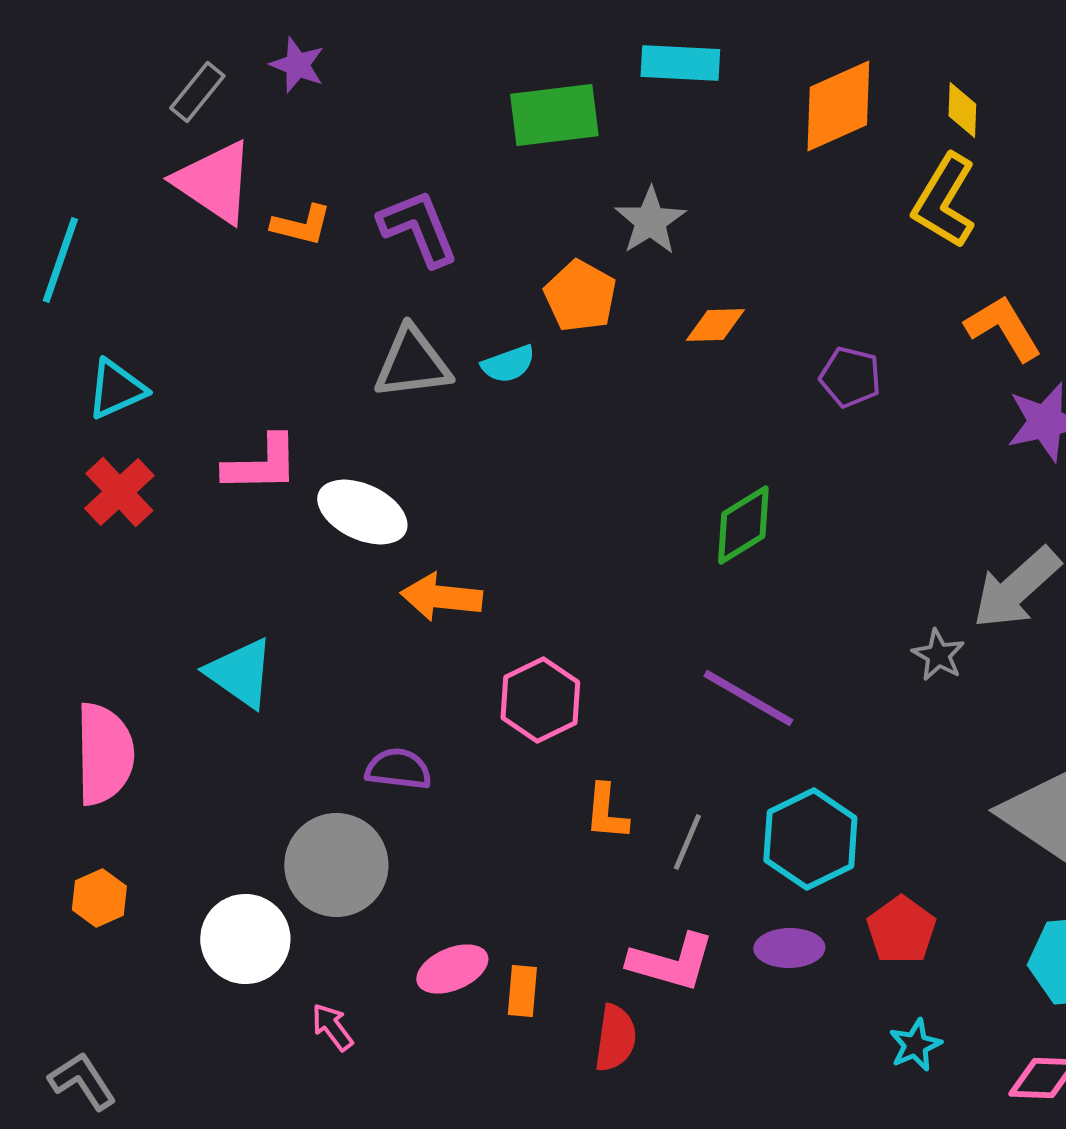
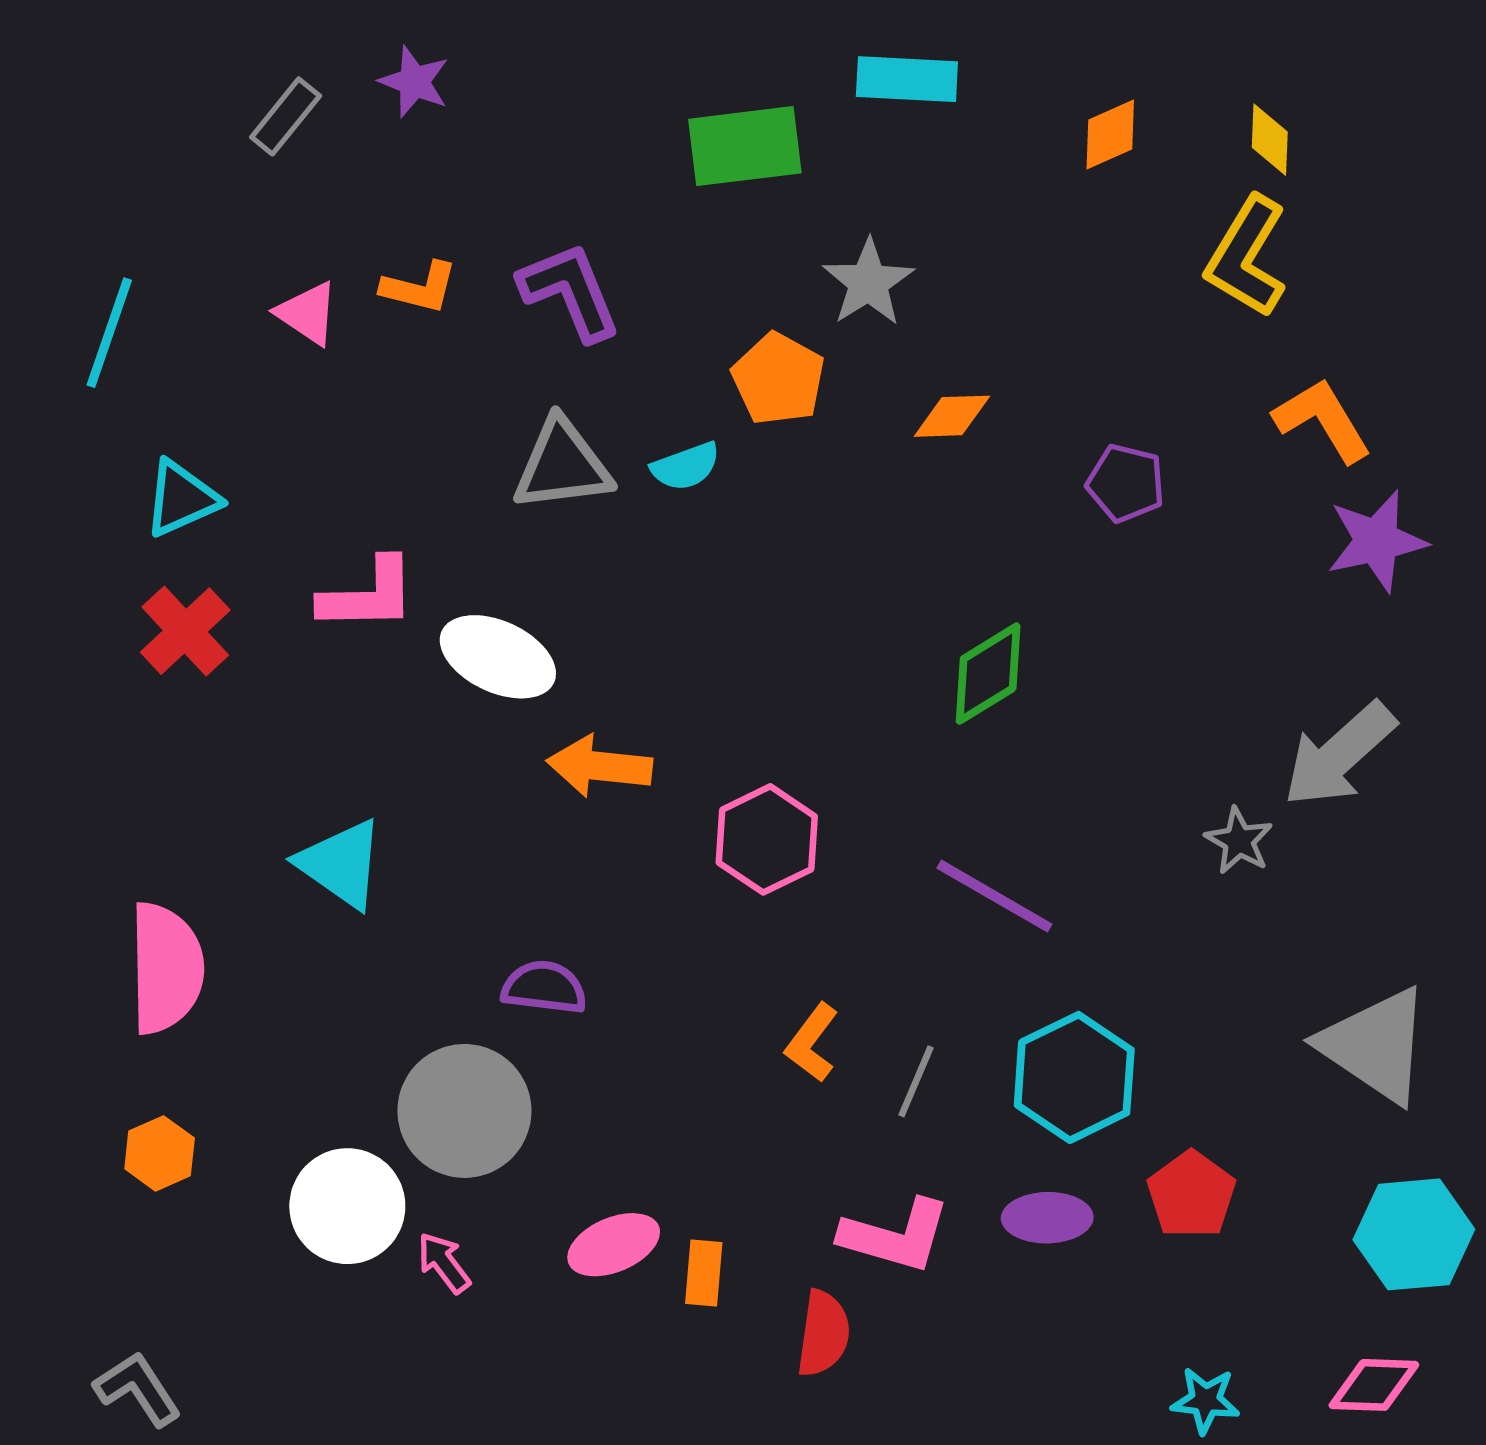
orange diamond: (838, 106) -> (1110, 134), size x0.6
pink triangle: (214, 182) -> (307, 313), moved, size x0.6
pink hexagon: (540, 700) -> (767, 839), moved
orange L-shape: (606, 812) -> (812, 1043), turned 32
pink arrow: (332, 1027) -> (444, 1263), moved
cyan star: (915, 1045) -> (1205, 1400), moved, turned 30

